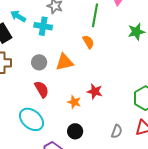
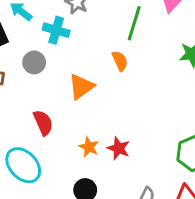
gray circle: (39, 62) -> (34, 62), moved
orange triangle: (64, 62) -> (81, 87), turned -30
red star: (95, 91) -> (119, 148), moved

